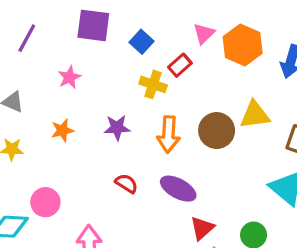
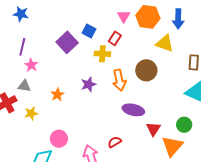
purple square: (93, 25) -> (67, 42), moved, turned -35
pink star: (69, 77) -> (31, 65), moved
yellow triangle: (255, 115) -> (165, 43), moved, turned 42
red semicircle: (126, 183) -> (115, 142), moved, turned -48

